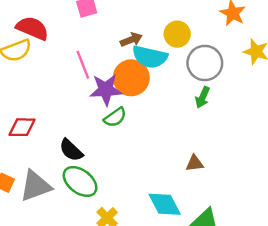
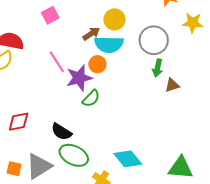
yellow circle: (177, 34) -> (114, 19), moved
orange circle: (131, 78) -> (97, 64), size x0.6
brown triangle: (194, 163) -> (172, 85), moved
cyan diamond: (165, 204) -> (128, 159), moved

